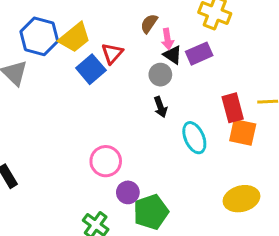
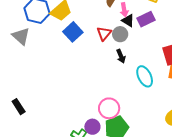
red triangle: (112, 53) -> (104, 33), moved
pink circle: (106, 161) -> (109, 108), moved
purple circle: (128, 192) -> (92, 127), moved

